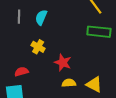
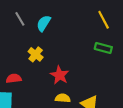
gray line: (19, 17) -> (20, 19), turned -40
green rectangle: (99, 32) -> (103, 48), size x0.7

